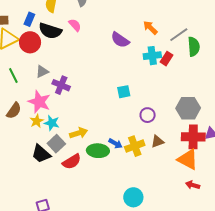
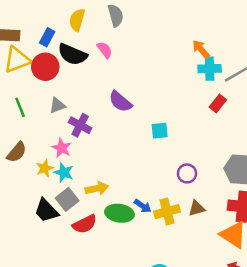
orange arrow: (150, 28) -> (201, 49), moved
purple semicircle: (120, 40) -> (120, 102), moved
cyan cross: (152, 56) -> (210, 69), moved
cyan square: (124, 92) -> (160, 131), moved
pink star: (39, 102) -> (62, 148), moved, size x0.7

